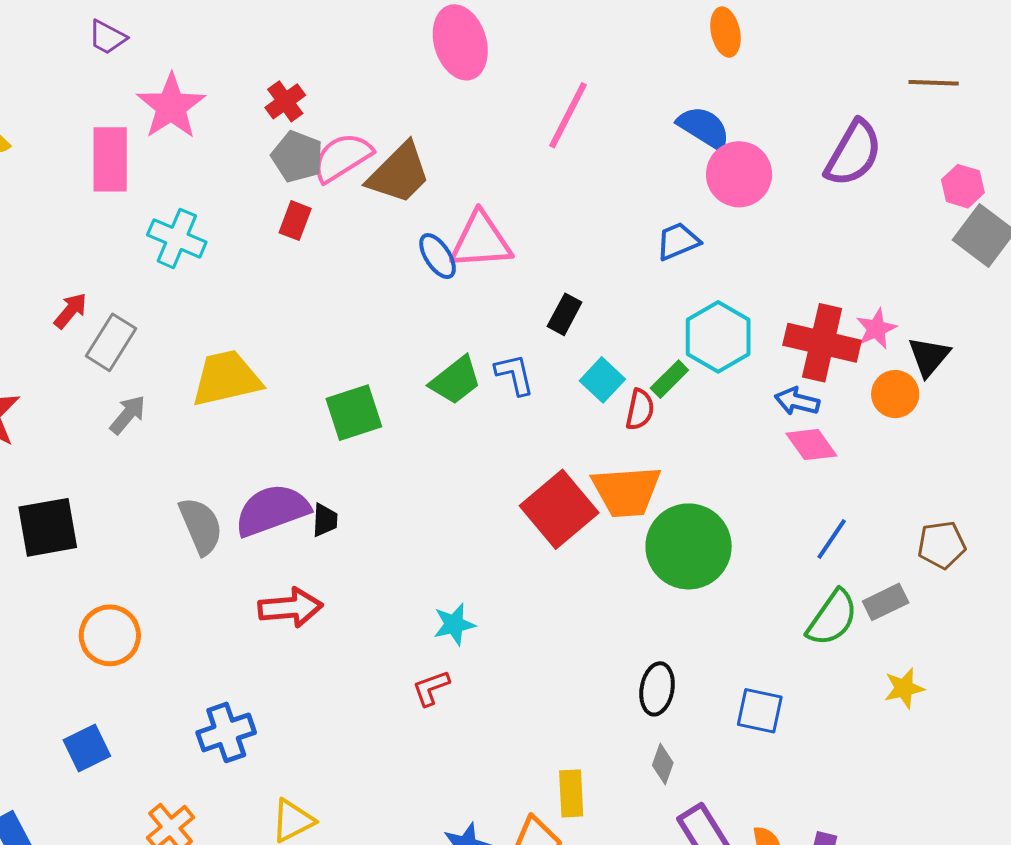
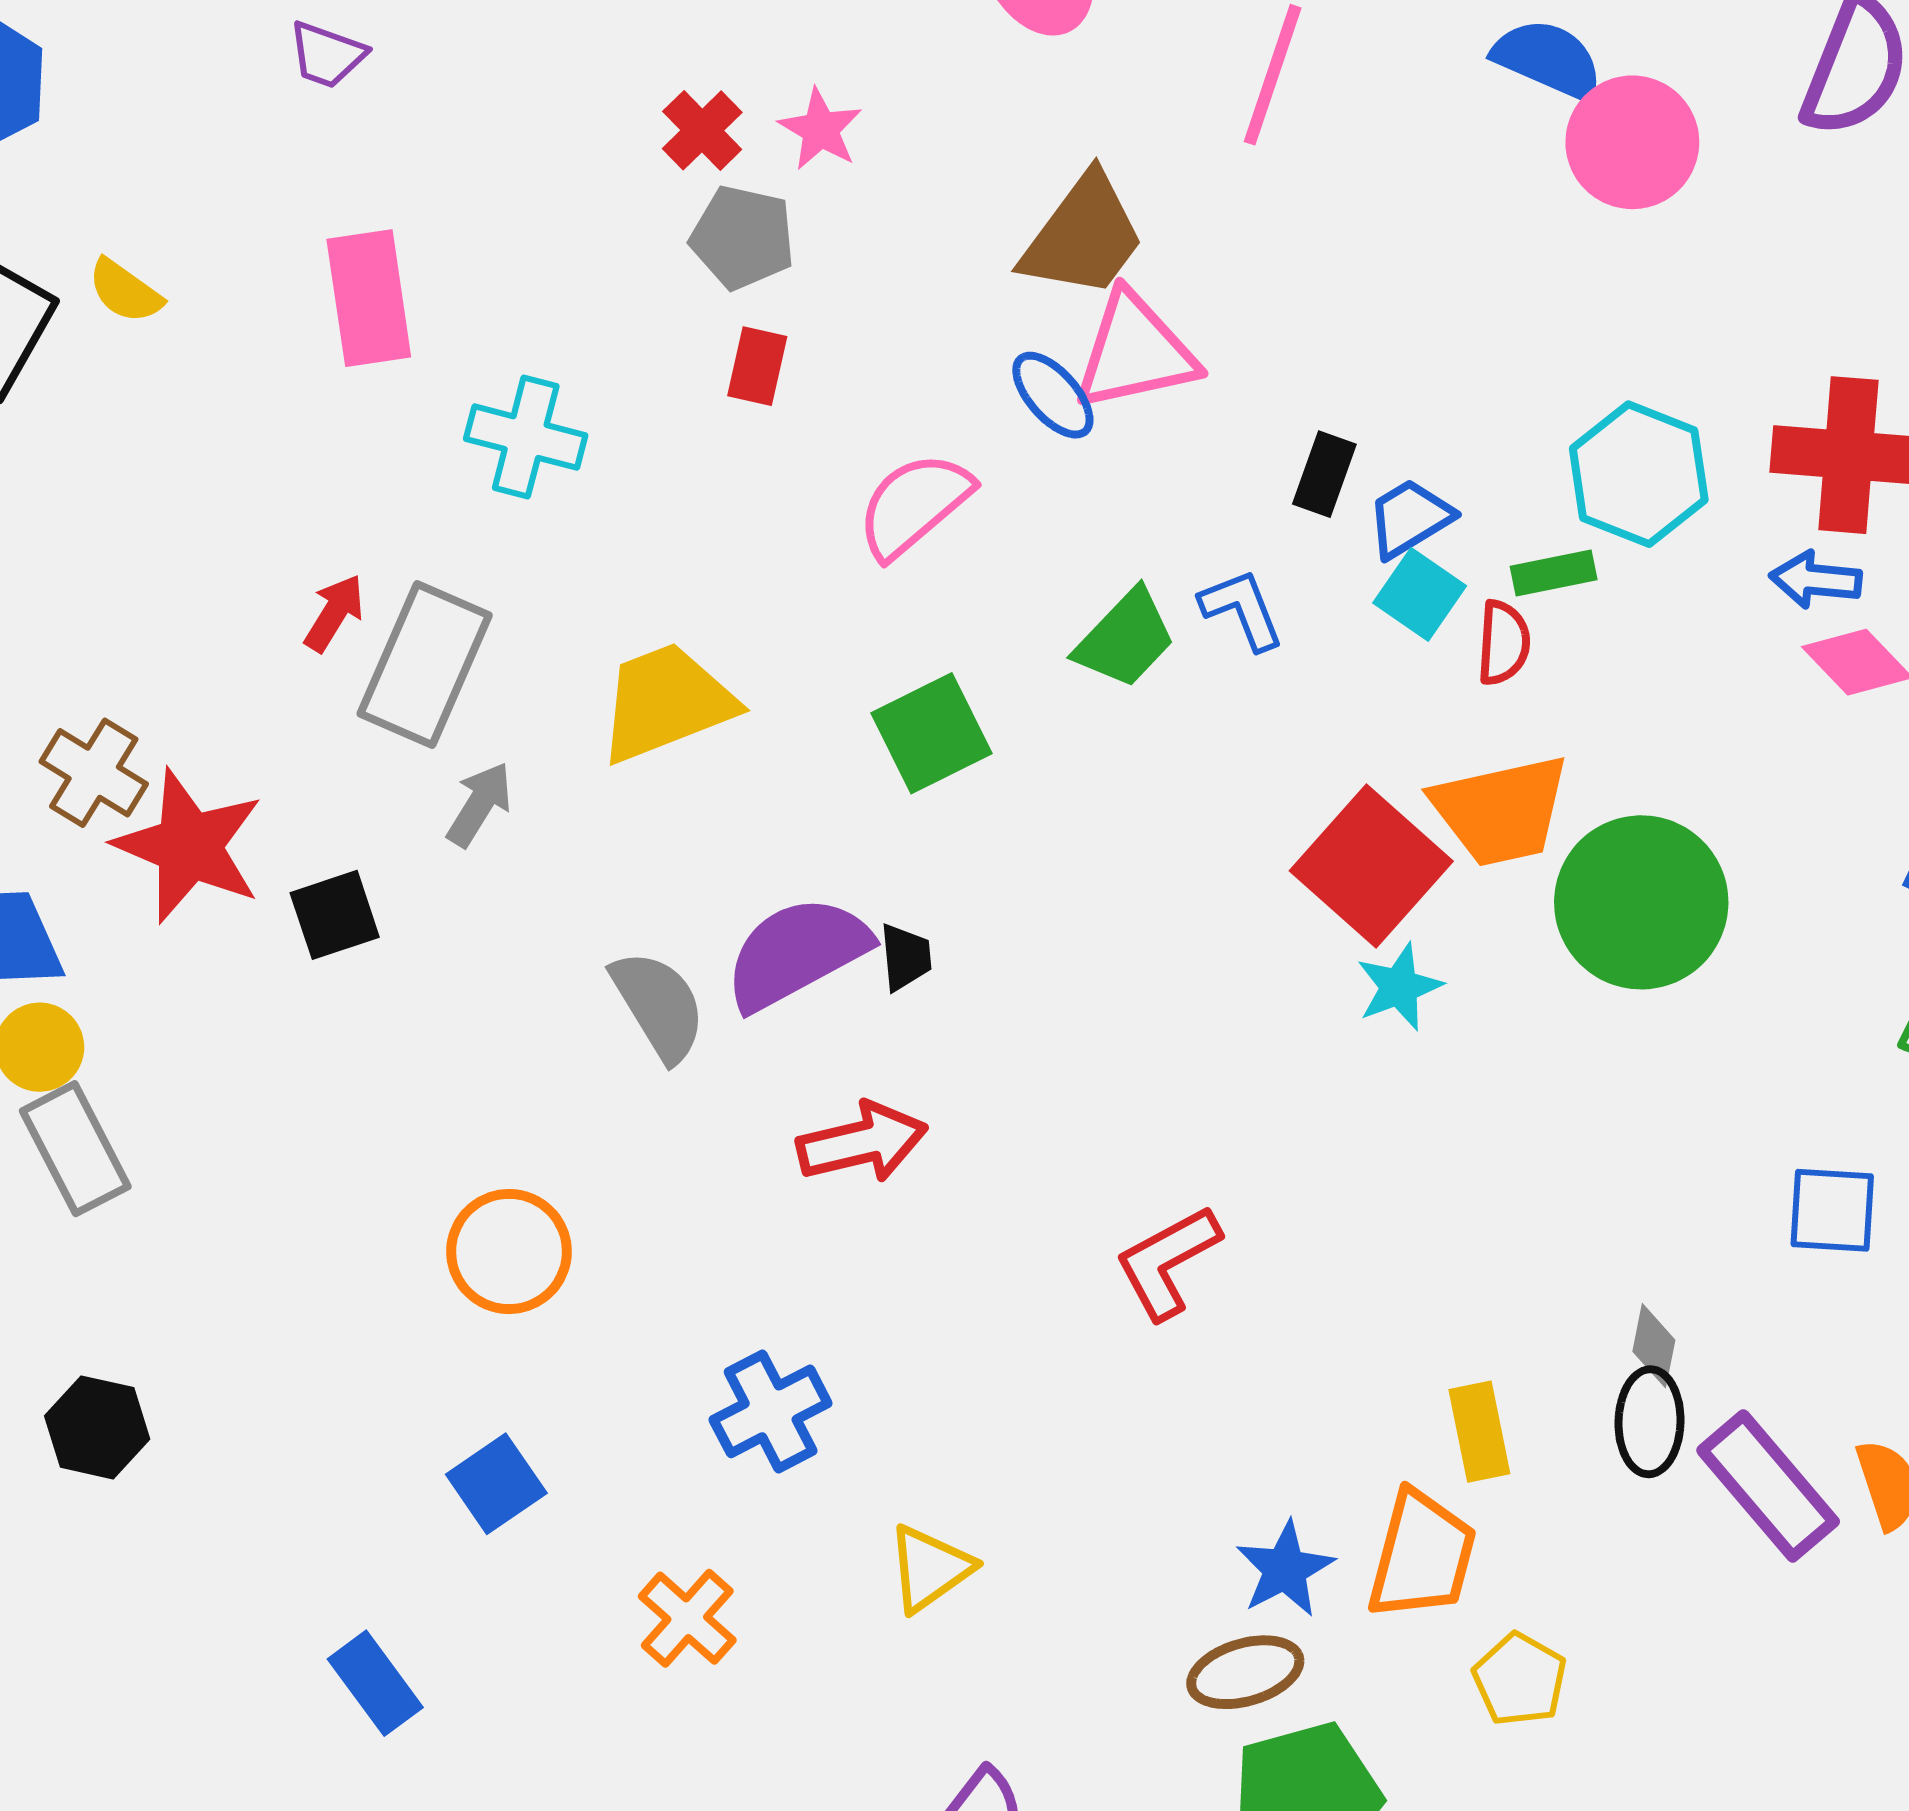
pink star: (171, 106) -> (820, 129), moved, size x0.6
pink semicircle: (342, 157) -> (914, 505), moved
brown trapezoid: (399, 173) -> (1083, 236), moved
blue trapezoid: (678, 241) -> (1410, 518), moved
gray rectangle: (111, 342) -> (425, 664), size x1.4
green rectangle: (669, 379) -> (1554, 573), turned 42
black square: (48, 527) -> (335, 915), moved, size x0.7
cyan star: (454, 624) -> (1399, 987), moved
red L-shape: (431, 688) -> (1168, 1262), size x1.5
black ellipse: (657, 689) -> (1650, 1422), moved

